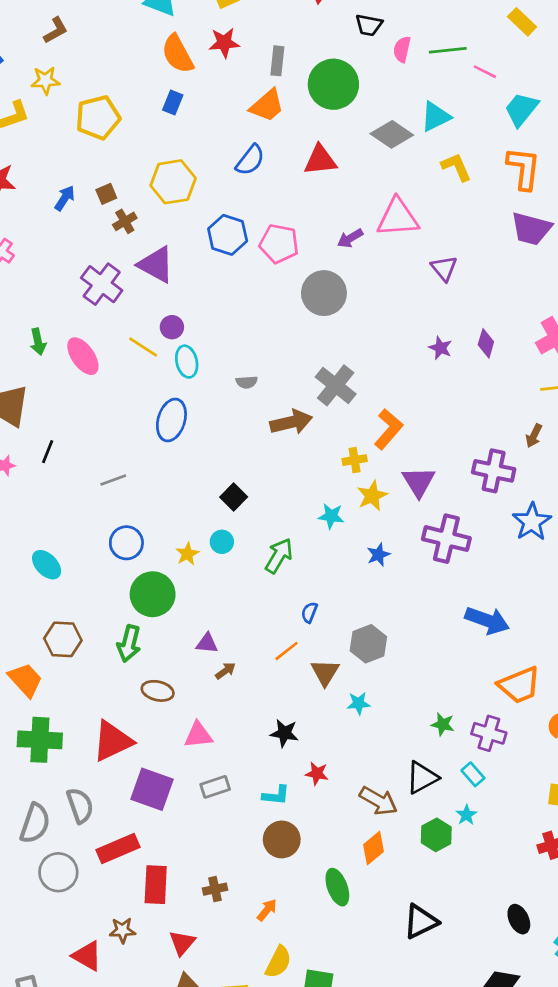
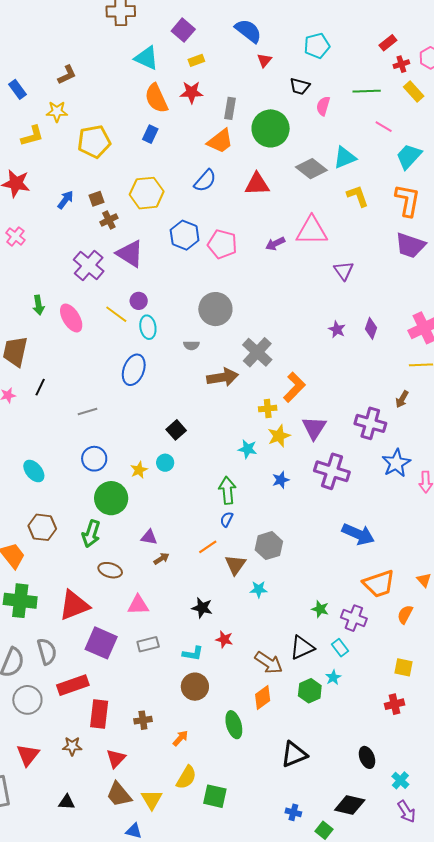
green line: (448, 50) -> (367, 91), moved
gray circle: (324, 293) -> (215, 309), moved
green arrow: (279, 556) -> (227, 490), moved, turned -40
red triangle: (87, 956) -> (28, 755), moved, turned 35

